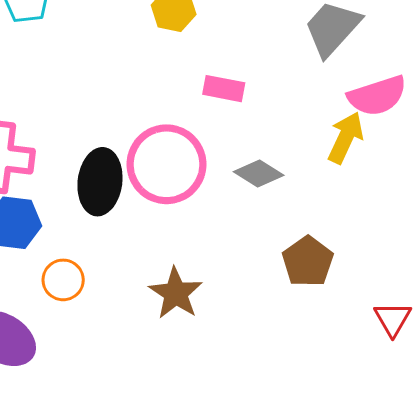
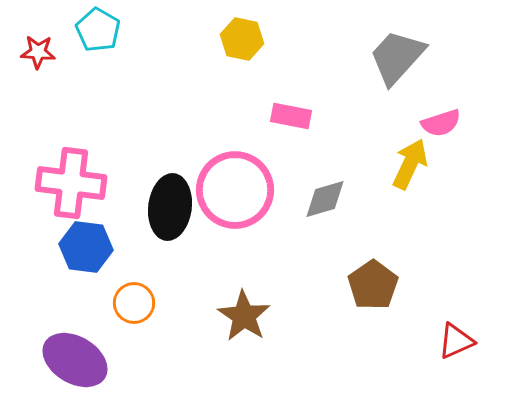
pink semicircle: (377, 96) -> (441, 123), size x0.7
gray diamond: (259, 174) -> (325, 199), turned -48
red triangle: (393, 319) -> (456, 341), turned 36

